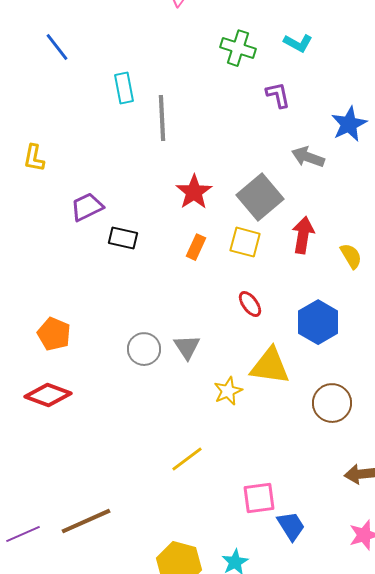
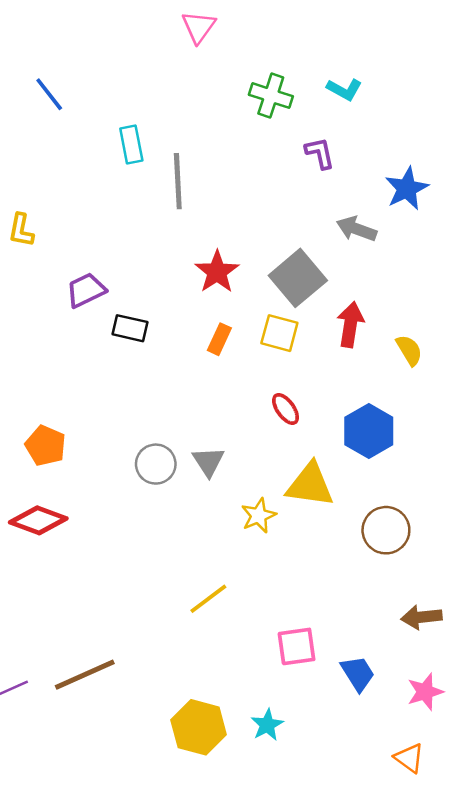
blue trapezoid: (291, 526) -> (358, 673), moved

